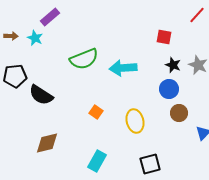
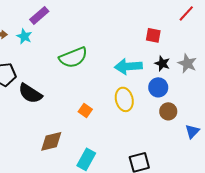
cyan arrow: (123, 68) -> (128, 66), moved
yellow ellipse: (135, 121) -> (124, 99), moved
brown diamond: (47, 143) -> (51, 141), moved

